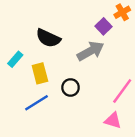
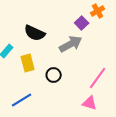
blue line: (36, 103) -> (22, 100), moved

